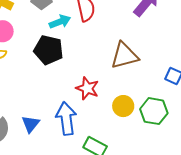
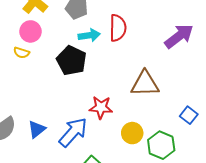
red star: (87, 88) -> (101, 107), turned -30
blue arrow: (66, 119) -> (73, 132), turned 36

